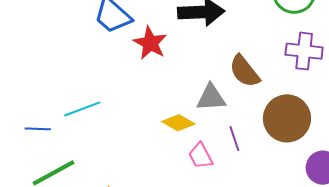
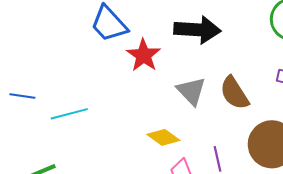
gray triangle: (211, 98) -> (191, 91), moved, turned 44
blue line: (38, 129) -> (22, 96), moved

